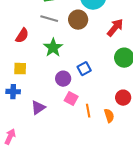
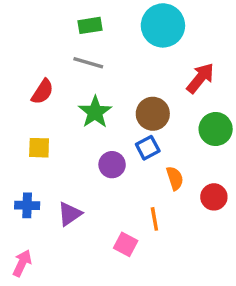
brown circle: (78, 20) -> (153, 114), moved
blue cross: (13, 92) -> (27, 205), moved
pink square: (71, 99) -> (126, 244), moved
orange semicircle: (109, 116) -> (175, 178), moved

